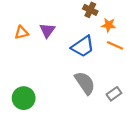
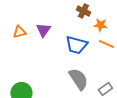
blue trapezoid: (83, 46) -> (76, 45), turned 50

